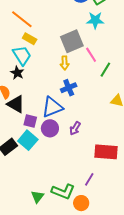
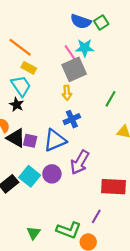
cyan star: (95, 20) -> (85, 48), moved
pink line: (91, 55) -> (70, 53), moved
purple square: (30, 121) -> (30, 141), moved
purple circle: (50, 128) -> (52, 174), moved
purple arrow: (75, 128) -> (80, 162), size x1.6
green triangle: (37, 197) -> (34, 233), moved

